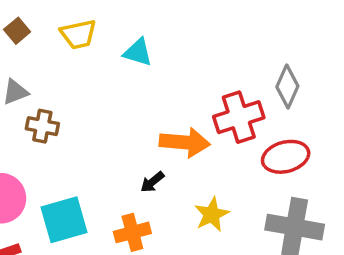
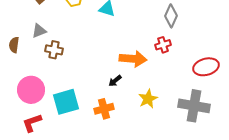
gray diamond: (287, 87) -> (171, 16), moved
red cross: (239, 117) -> (163, 45), size x0.6
red ellipse: (286, 157) -> (206, 67), moved

